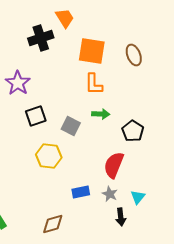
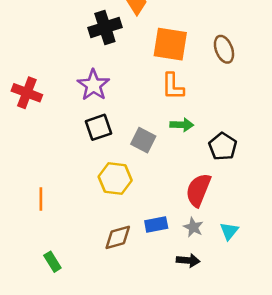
purple star: (18, 83) -> (93, 85), moved
black arrow: (121, 217) -> (188, 260), moved, turned -78
brown diamond: (53, 224) -> (118, 237), moved

